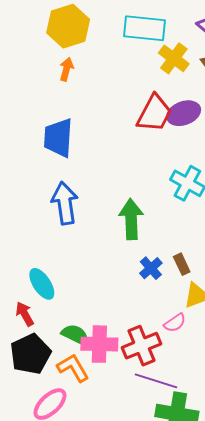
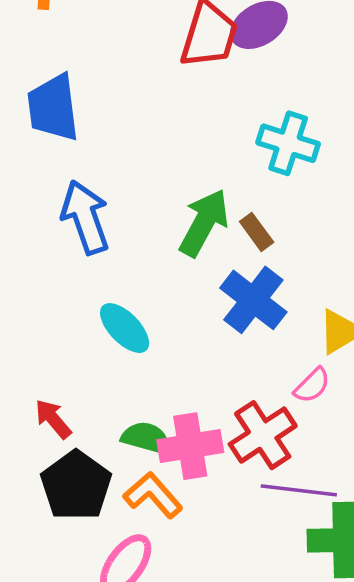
green arrow: (131, 219) -> (204, 223), turned 42
brown rectangle: (182, 264) -> (257, 232), moved
blue cross: (151, 268) -> (253, 300), size x1.6
cyan ellipse: (42, 284) -> (125, 328), moved

